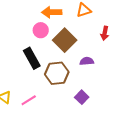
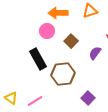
brown square: (65, 40) -> (71, 41), size x0.6
purple semicircle: (87, 61) -> (95, 53), moved, turned -48

